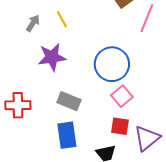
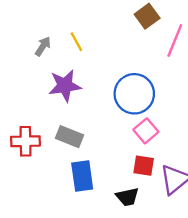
gray rectangle: (69, 101) -> (69, 137), moved

